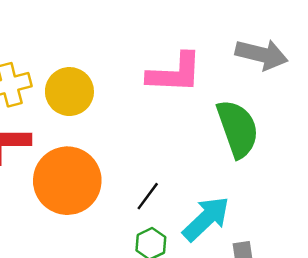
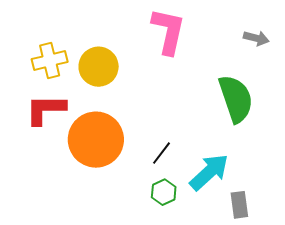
gray arrow: (262, 54) -> (256, 38), size x0.6
pink L-shape: (175, 73) -> (168, 31), moved, turned -81

